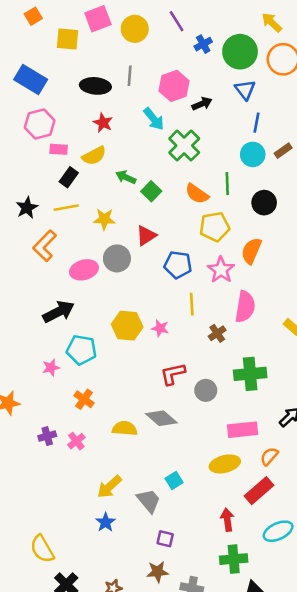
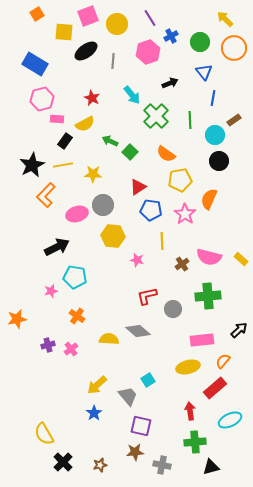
green circle: (240, 52) -> (200, 42), size x0.7
black ellipse: (95, 86) -> (86, 51), moved, turned -40
pink hexagon: (174, 86) -> (148, 52), moved
cyan circle: (253, 154) -> (215, 135), moved
green line: (227, 184) -> (190, 120), moved
black star: (27, 208) -> (32, 165), size x1.4
red triangle: (146, 236) -> (138, 187), moved
pink semicircle: (245, 307) -> (209, 257), moved, turned 95
yellow hexagon: (127, 326) -> (113, 236), moved
purple square: (165, 539) -> (141, 426), size x1.5

